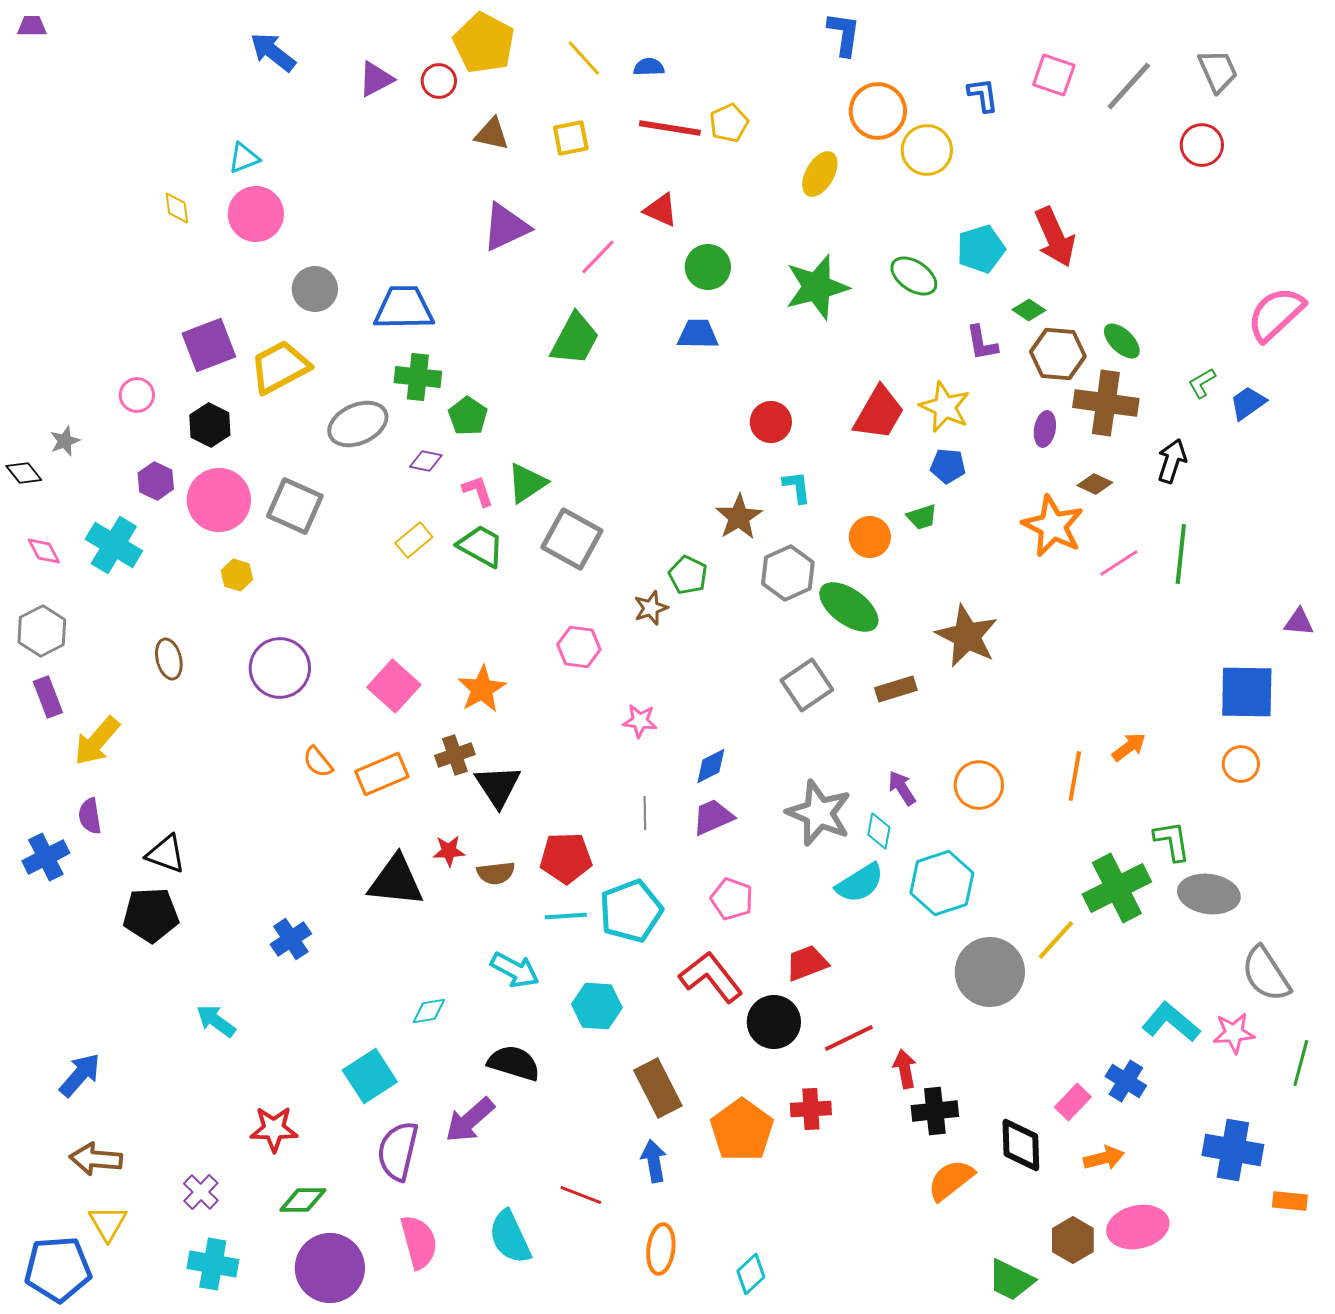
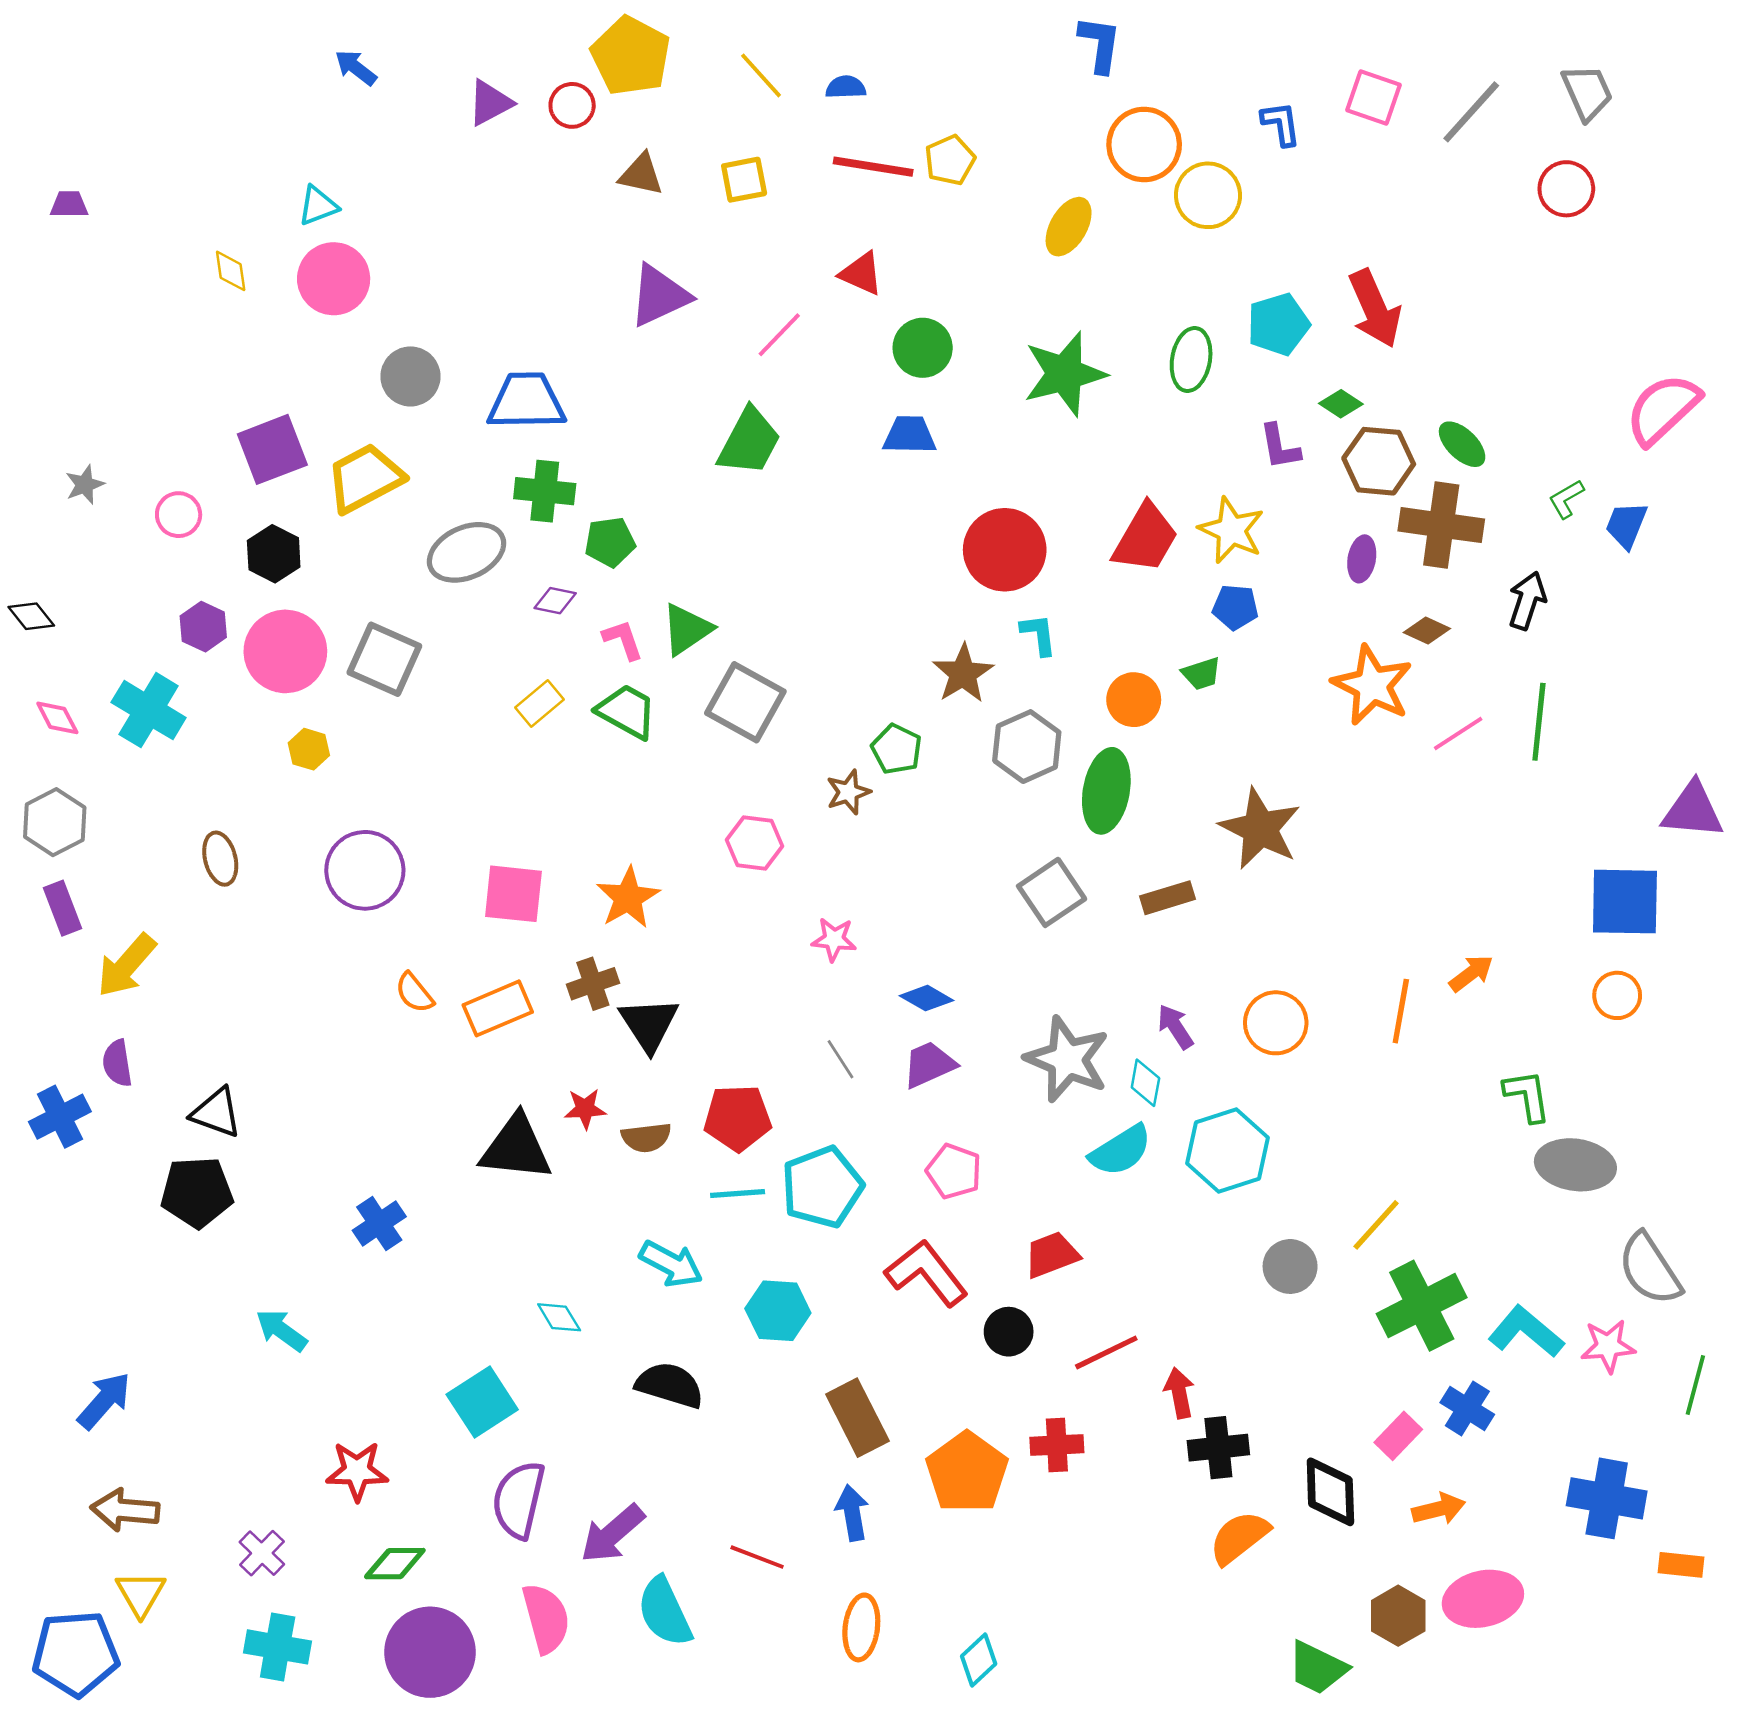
purple trapezoid: (32, 26) -> (69, 204), moved
blue arrow: (273, 52) -> (356, 68), size x0.7
green ellipse: (914, 276) -> (1191, 360), turned 66
blue trapezoid: (1248, 403) -> (1626, 525), turned -33
green pentagon: (468, 416) -> (610, 542), turned 30
red circle: (771, 422) -> (1005, 550), size x1.5
gray star: (65, 441) -> (85, 485), moved
green ellipse: (849, 607) -> (1106, 791), turned 64
purple triangle: (1299, 622) -> (1693, 810), size x1.6
pink square: (394, 686) -> (513, 894), turned -36
blue diamond: (711, 766) -> (927, 998), turned 57
gray line: (645, 813) -> (840, 1059), turned -32
green cross: (1117, 888) -> (1422, 1306), moved
gray circle: (990, 972) -> (1290, 1266), size x0.6
cyan diamond: (429, 1011) -> (559, 1317), turned 69
black circle: (774, 1022) -> (1009, 1332), size x0.7
purple arrow: (470, 1120) -> (612, 1534), moved

